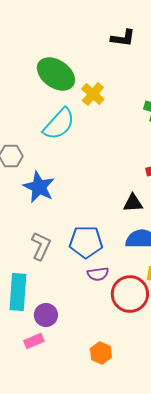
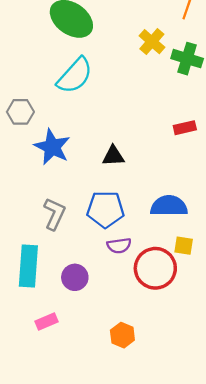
yellow cross: (93, 94) -> (152, 42), moved
black triangle: (133, 203) -> (113, 156), moved
purple circle: (46, 315) -> (75, 277), moved

